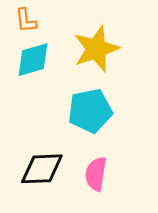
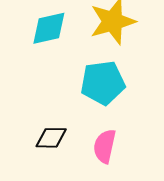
black diamond: (42, 169) -> (51, 138), size x0.7

